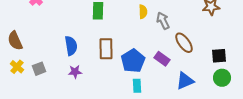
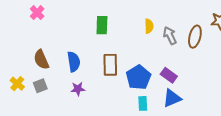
brown semicircle: (15, 41) -> (41, 60), moved
brown ellipse: (184, 43) -> (195, 37), moved, turned 50
blue triangle: (185, 81) -> (172, 98), moved

